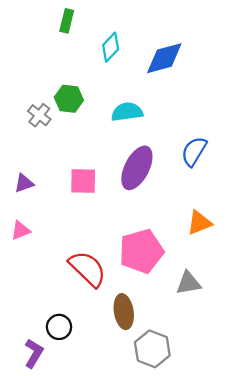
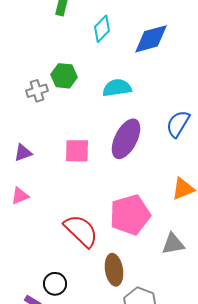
gray cross: (39, 115) -> (37, 91), turned 35

